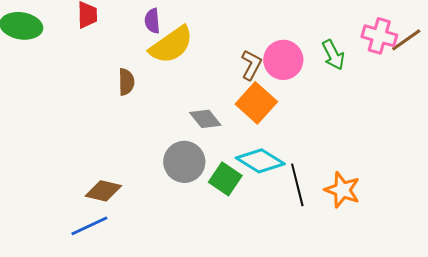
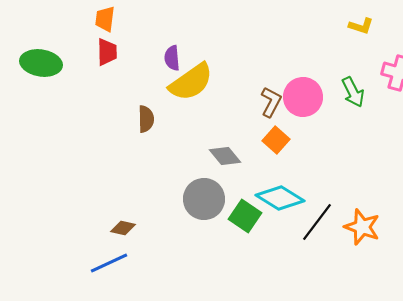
orange square: (256, 103) -> (276, 140), size x0.7
black line: (297, 185) -> (317, 222), turned 51
brown diamond: (103, 191) -> (123, 228), size x0.7

